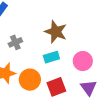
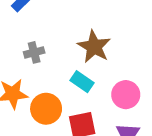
cyan rectangle: (51, 57) -> (82, 82), turned 42

